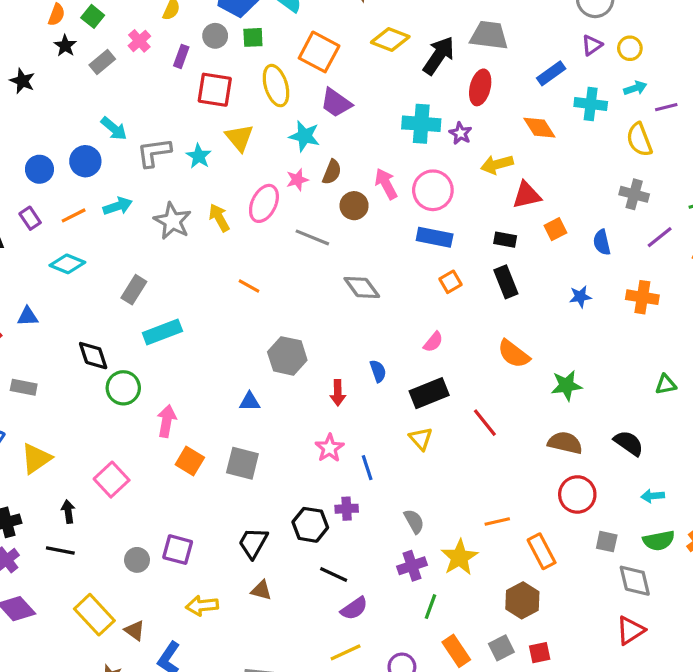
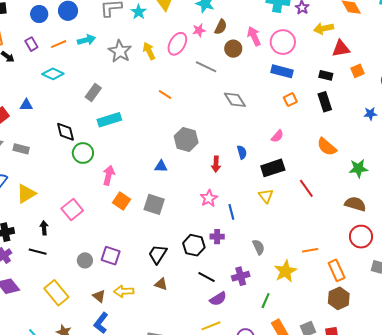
purple cross: (412, 566) -> (241, 276), moved
brown hexagon: (522, 600) -> (339, 298), moved
brown triangle: (135, 630) -> (99, 296), moved

